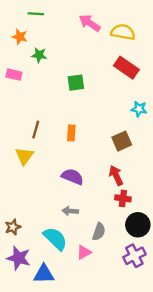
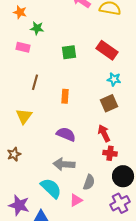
red rectangle: (126, 68) -> (107, 50), moved
pink rectangle: (14, 75) -> (23, 47), moved
cyan star: (139, 109) -> (114, 79), moved
brown line: (36, 130) -> (35, 82), moved
gray arrow: (70, 211) -> (64, 164), size x1.5
brown star: (13, 227) -> (14, 154), moved

